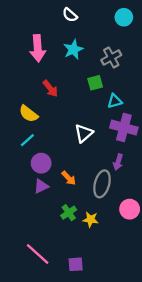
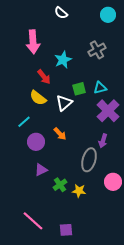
cyan star: (73, 49) -> (63, 60), moved
green square: (95, 83) -> (79, 89), moved
yellow semicircle: (28, 114) -> (38, 98), moved
purple cross: (124, 128) -> (108, 111), turned 30
white triangle: (84, 133) -> (64, 103), moved
orange arrow: (69, 178) -> (60, 134), moved
purple triangle: (41, 186) -> (41, 170), moved

